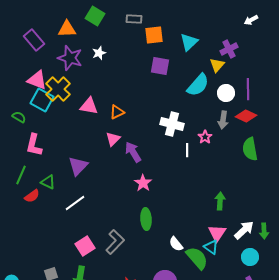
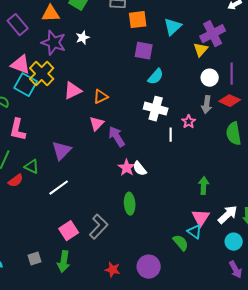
purple cross: (229, 49) -> (213, 34), size x1.4
cyan semicircle: (198, 85) -> (156, 77), moved, size x0.7
pink triangle: (89, 106) -> (73, 91), turned -36
white semicircle: (176, 244) -> (140, 169), moved
green semicircle: (197, 258) -> (181, 243), size x0.7

